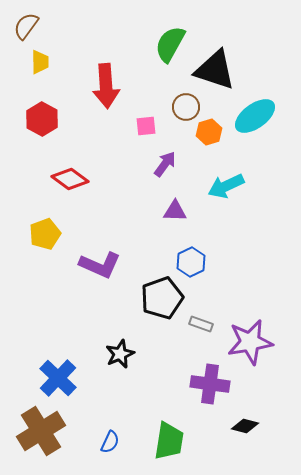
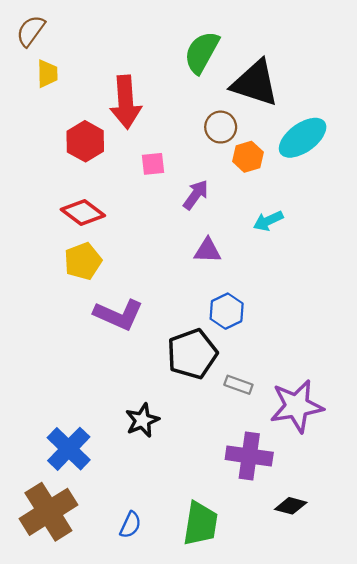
red hexagon: (42, 119) -> (85, 141), moved
pink square: (146, 126) -> (153, 164), moved
cyan arrow: (226, 186) -> (268, 221), size x0.7
yellow pentagon: (45, 234) -> (83, 261), moved

